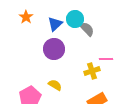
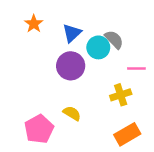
cyan circle: (75, 19) -> (98, 47), moved
pink line: (106, 59) -> (136, 68), moved

